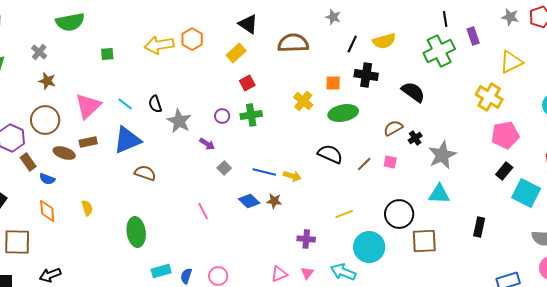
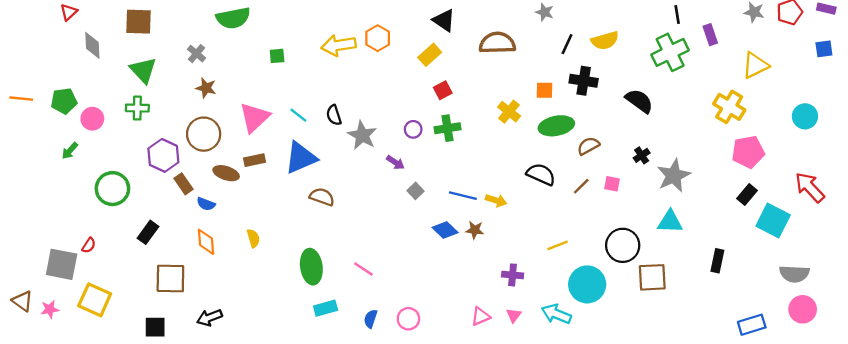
brown semicircle: (393, 128) -> (588, 146), moved
pink line: (203, 211) -> (363, 269), moved, turned -30
cyan rectangle: (161, 271) -> (326, 308), moved

